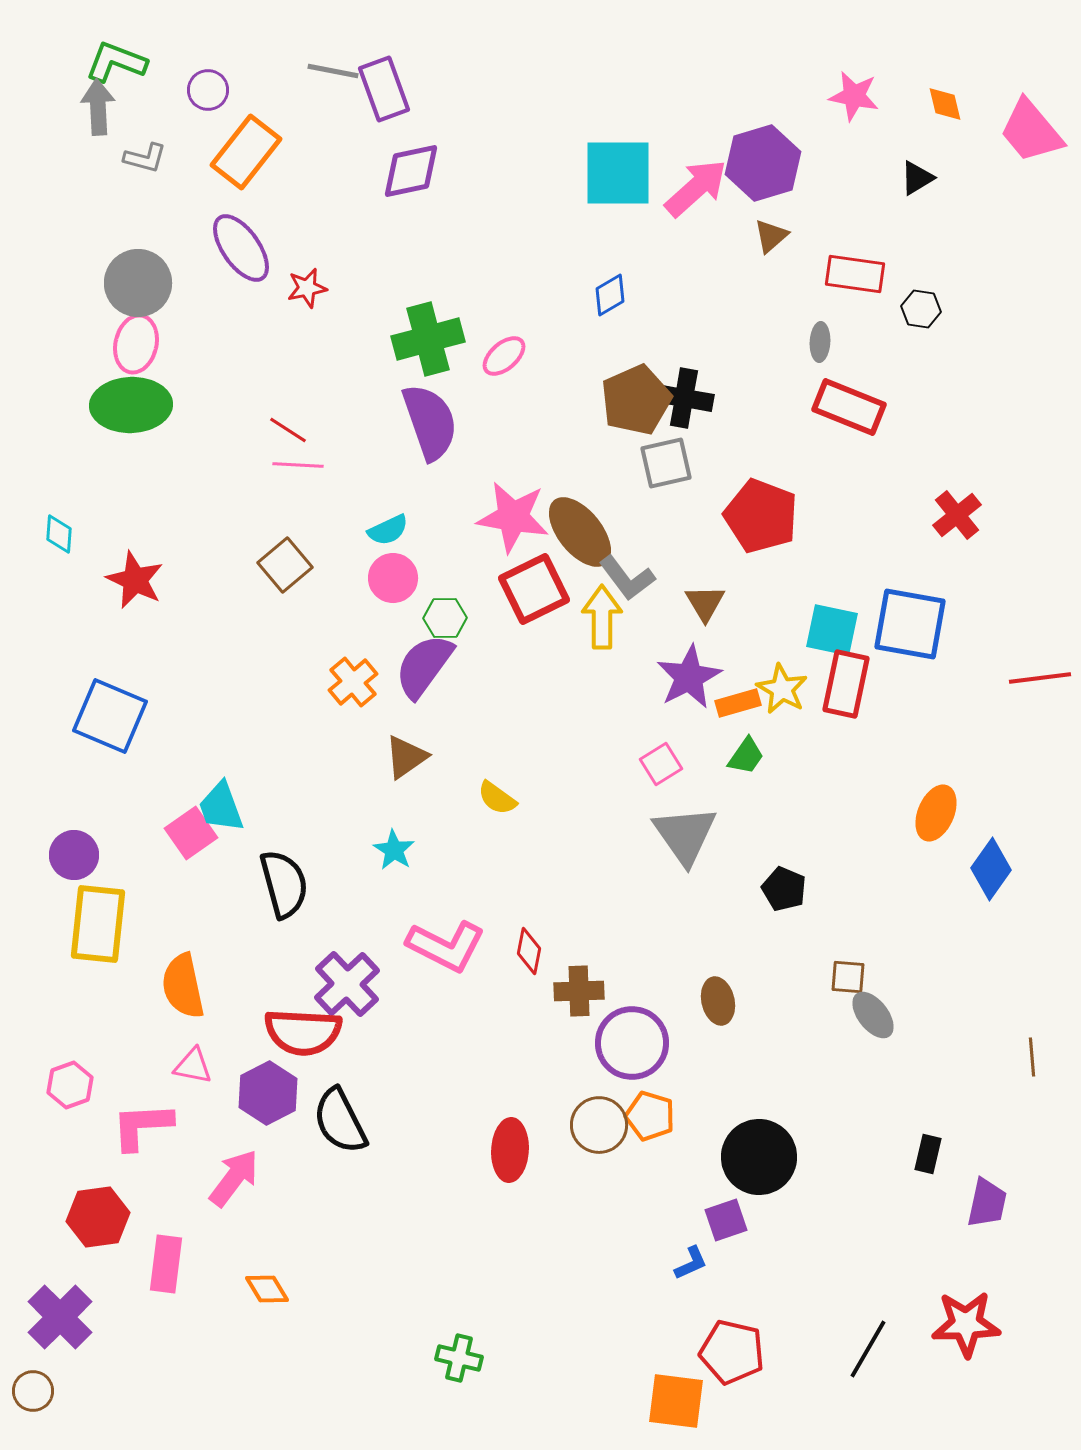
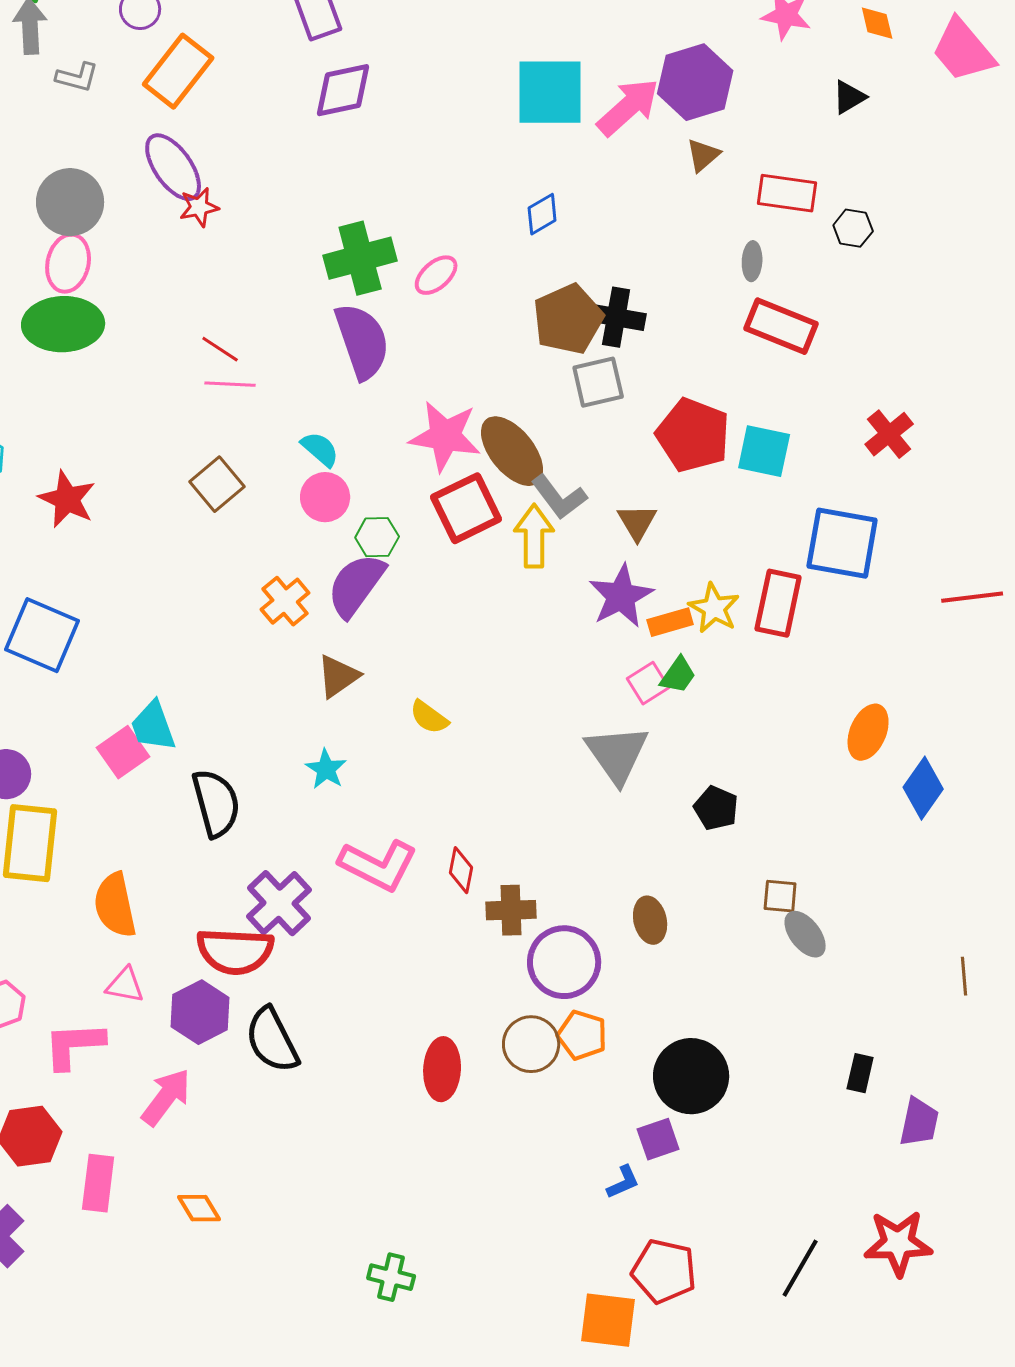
red star: (307, 288) -> (199, 207), moved
cyan semicircle: (388, 530) -> (320, 449), turned -114
cyan square: (832, 630) -> (764, 451), moved
pink square: (661, 764) -> (648, 683), moved

